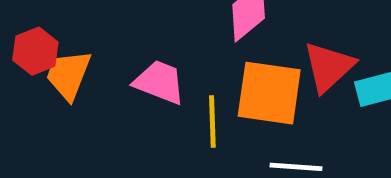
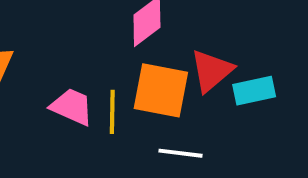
pink trapezoid: (160, 82) -> (72, 107), moved

